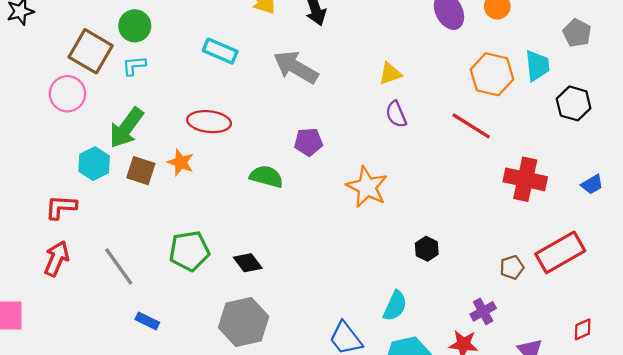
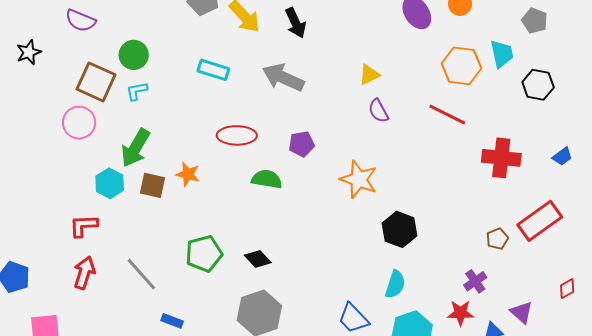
red ellipse: (209, 122) -> (237, 135), moved
black hexagon: (427, 249) -> (400, 229), moved, size x1.6

